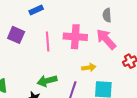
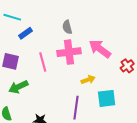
gray semicircle: (107, 15) -> (67, 27), moved
green arrow: (47, 81) -> (18, 87), moved

